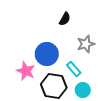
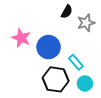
gray star: (86, 44) -> (86, 23), moved
pink star: (26, 71) -> (21, 38), moved

